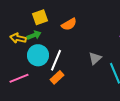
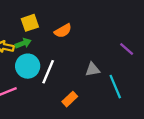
gray triangle: (95, 58) -> (93, 69), turned 32
orange rectangle: (57, 77) -> (70, 99), moved

